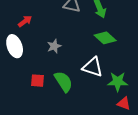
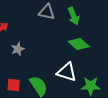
gray star: (54, 46) -> (18, 49), moved

